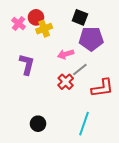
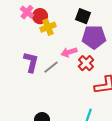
pink cross: (19, 24) -> (27, 12), moved
gray line: (80, 70) -> (51, 67), moved
red cross: (66, 82) -> (86, 63), moved

